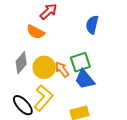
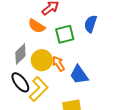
green square: (80, 62) -> (65, 34), moved
black ellipse: (23, 105) -> (20, 82), moved

